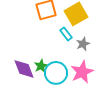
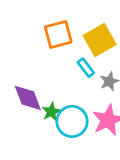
purple diamond: (24, 69) -> (28, 98), moved

